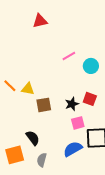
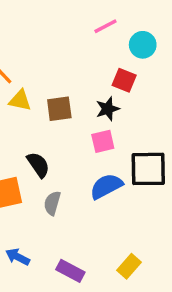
yellow triangle: (28, 89) -> (20, 100), moved
red square: (90, 99) -> (124, 80), moved
pink square: (78, 123) -> (103, 141), moved

